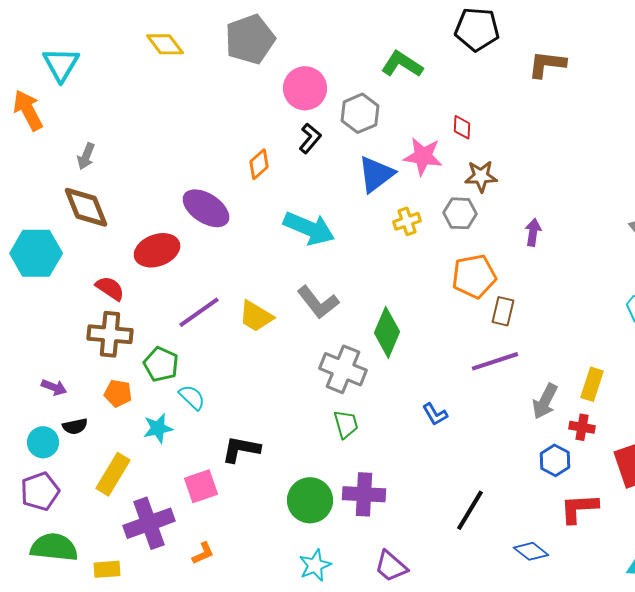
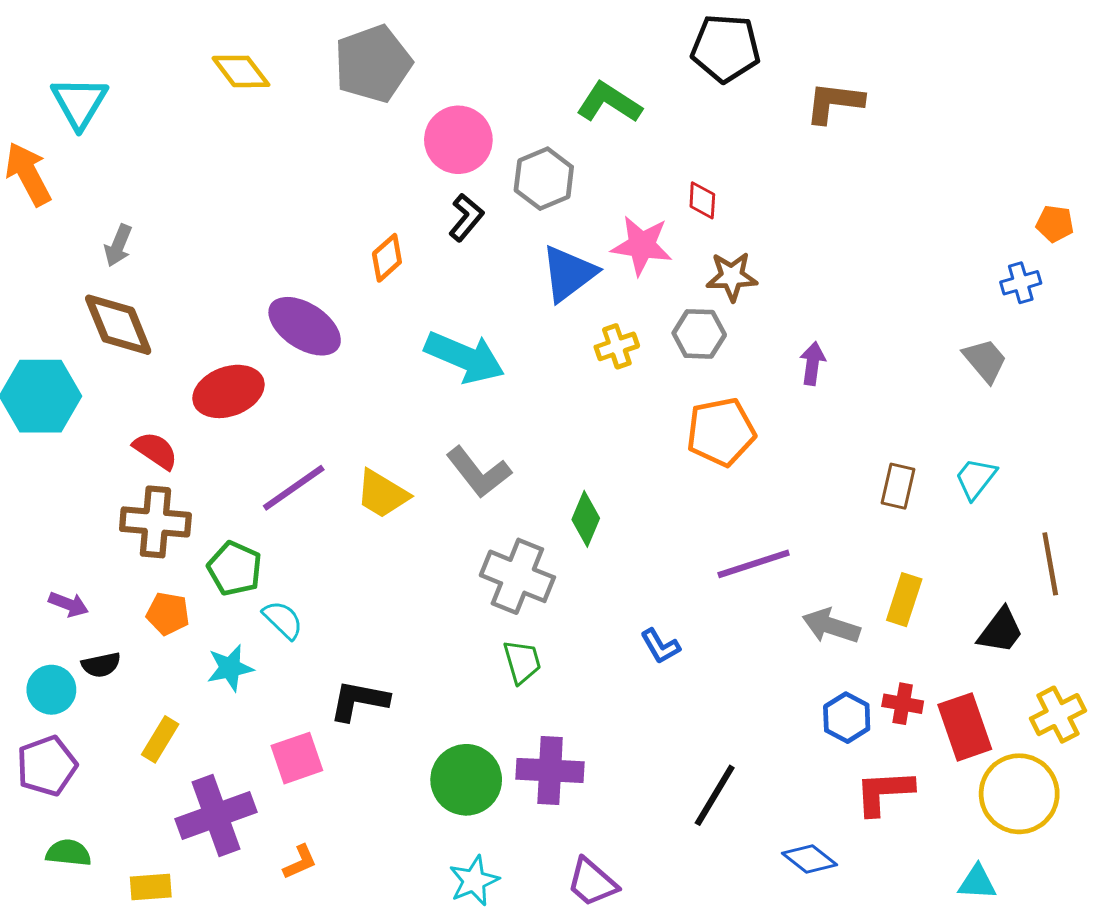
brown rectangle: (503, 311) -> (898, 486), moved
green diamond: (387, 332) -> (586, 519), size x0.7
gray arrow: (545, 401) -> (831, 626), turned 81
red cross: (582, 427) -> (903, 704), moved
yellow rectangle: (113, 474) -> (160, 739), size x0.7
green semicircle: (54, 547) -> (68, 853), size x0.6

